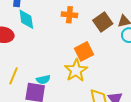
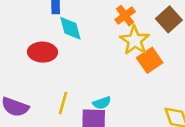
orange cross: (69, 15) -> (125, 16), turned -35
yellow star: (76, 70) -> (135, 40), moved

